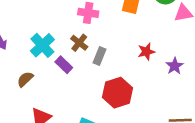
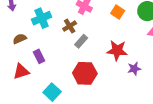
red star: (146, 52) -> (117, 51), size x1.5
purple rectangle: (64, 65) -> (39, 56), moved

